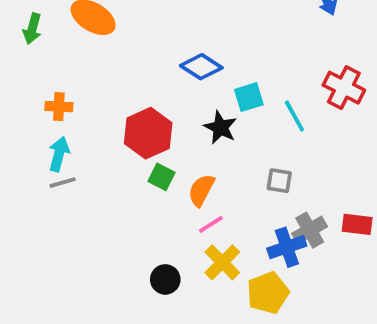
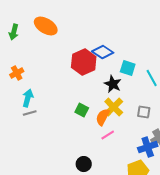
cyan square: (249, 97) -> (128, 68), turned 35
orange cross: (59, 107) -> (17, 73), moved, turned -32
red hexagon: (148, 133) -> (84, 62), moved
yellow cross: (222, 262) -> (114, 107), moved

